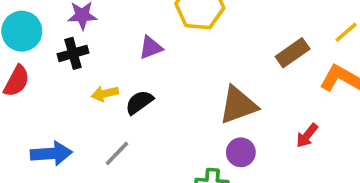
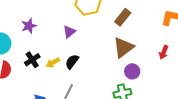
black cross: (73, 53) -> (32, 60), moved
brown rectangle: (293, 53) -> (123, 17), moved

